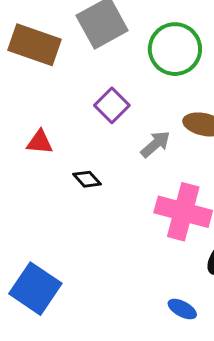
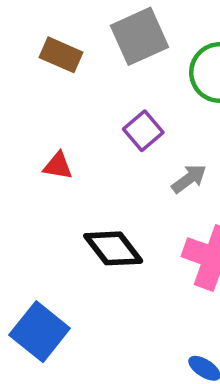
brown rectangle: (35, 45) -> (61, 55), size x0.7
black diamond: (87, 179) -> (113, 248), moved, size x1.8

